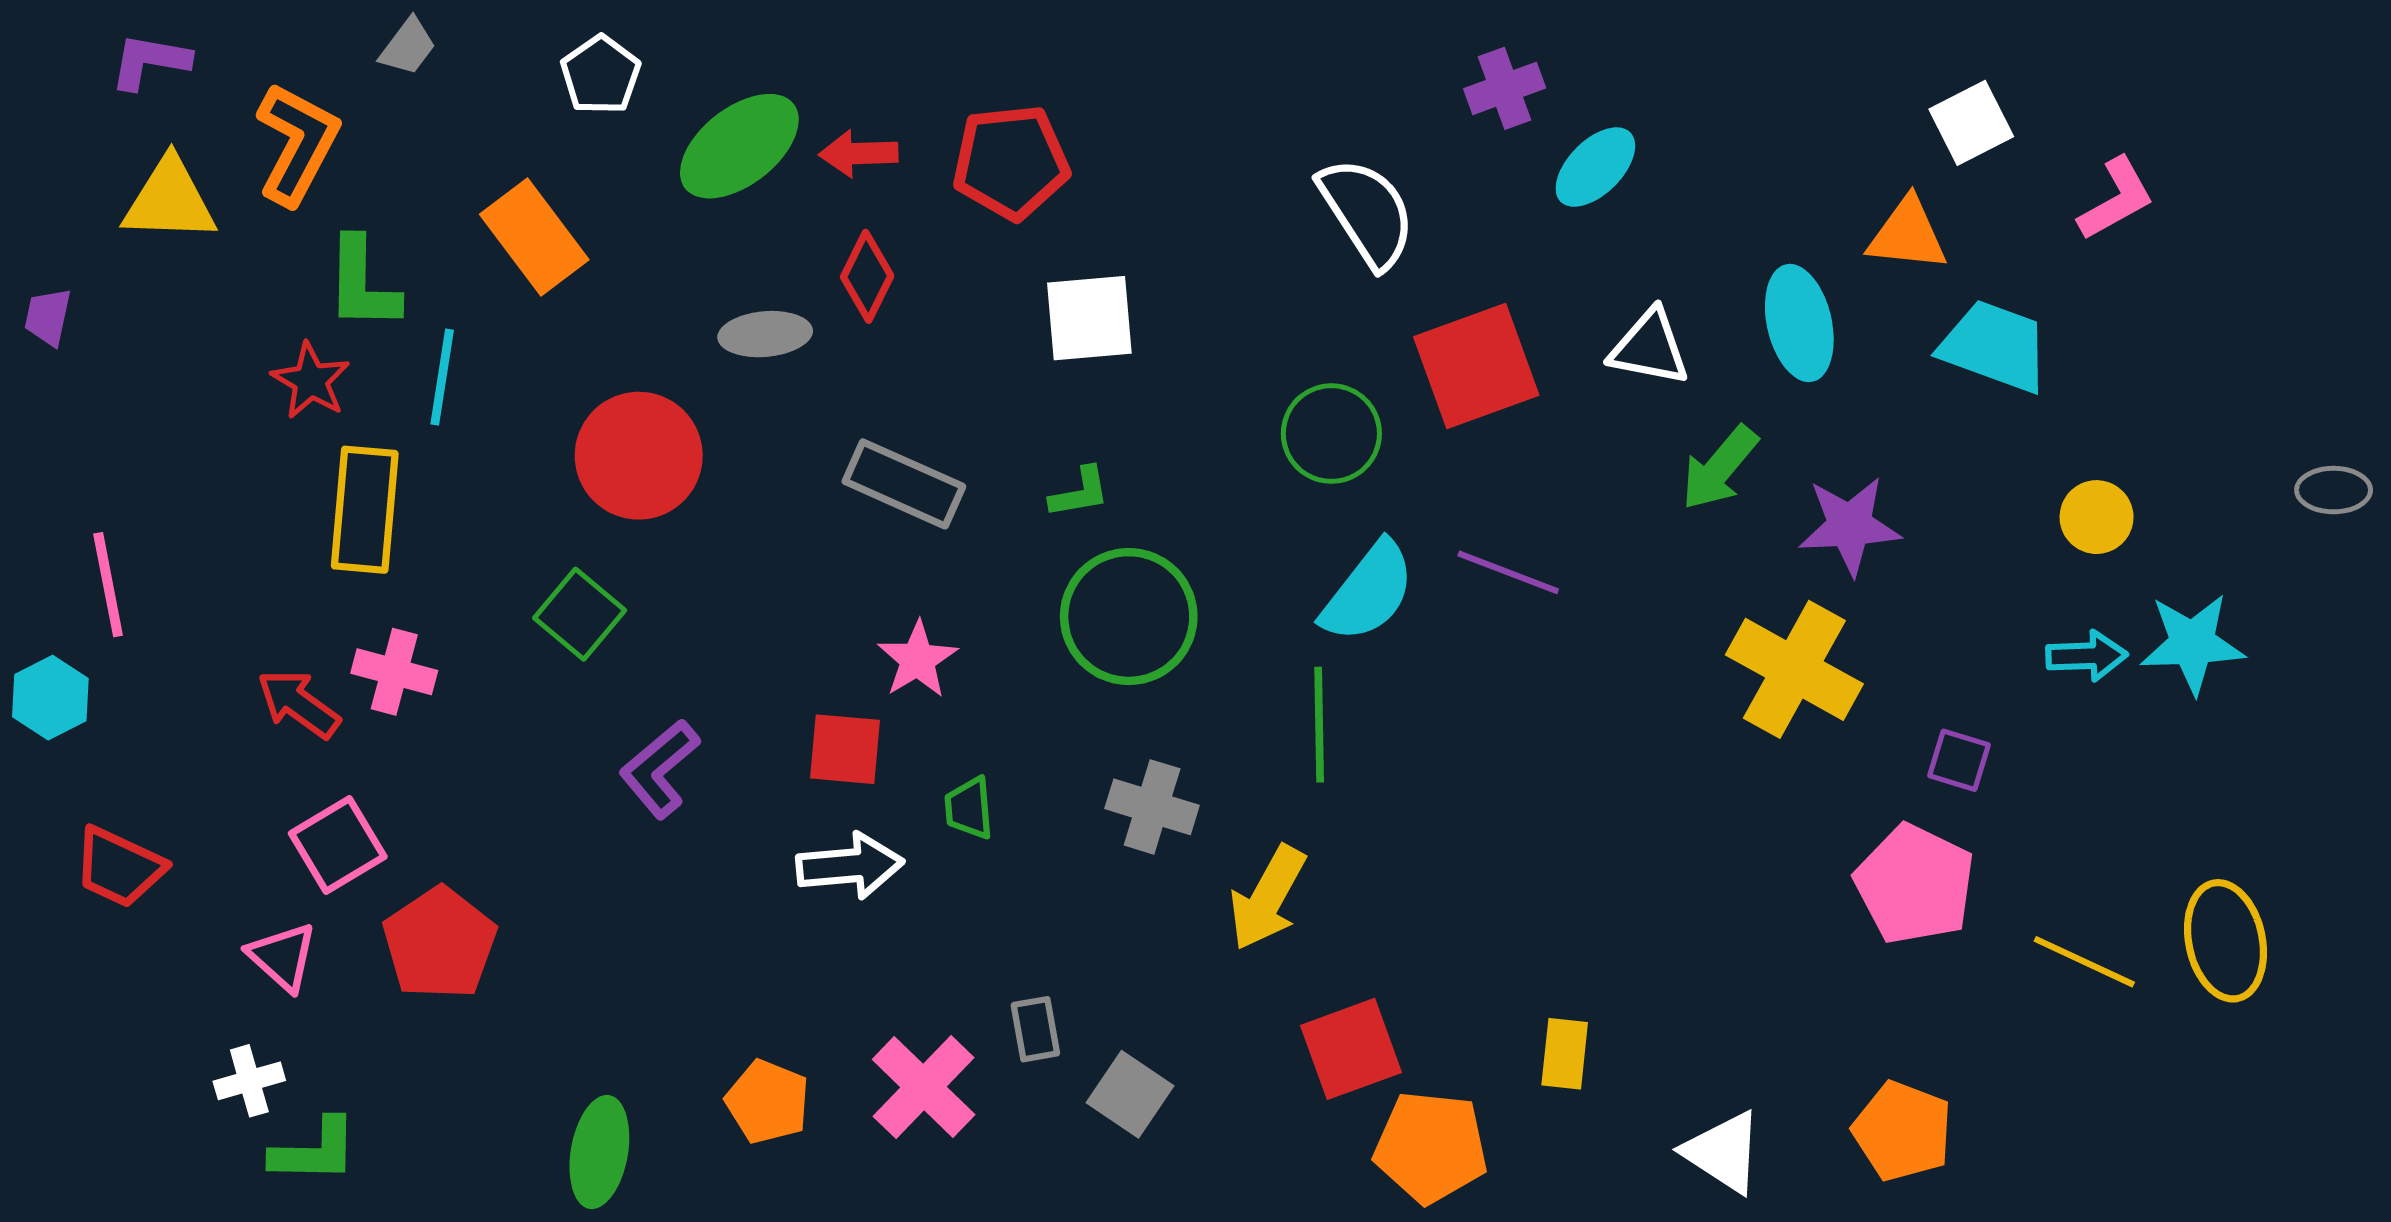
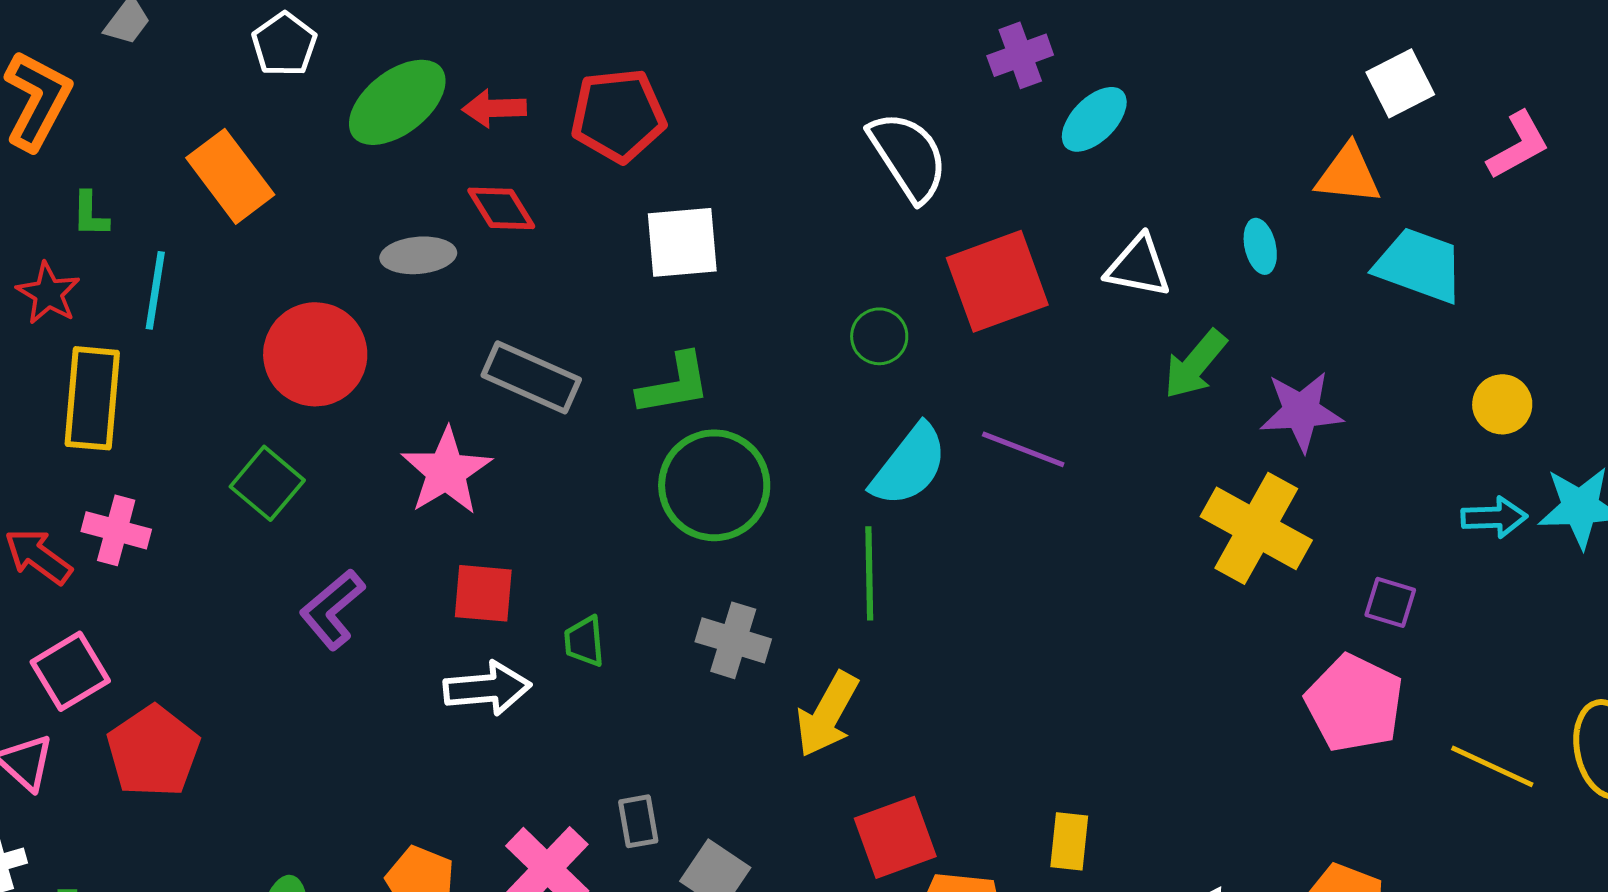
red diamond: (867, 276) -> (501, 208), turned -58
green L-shape: (362, 284) -> (90, 214), size x0.6
cyan ellipse: (1799, 323) -> (1260, 246), size x0.6
green circle: (1331, 434) -> (879, 336), size x0.7
green L-shape: (1080, 493) -> (674, 384), size x1.5
pink star: (917, 660) -> (446, 471), moved, size x1.4

